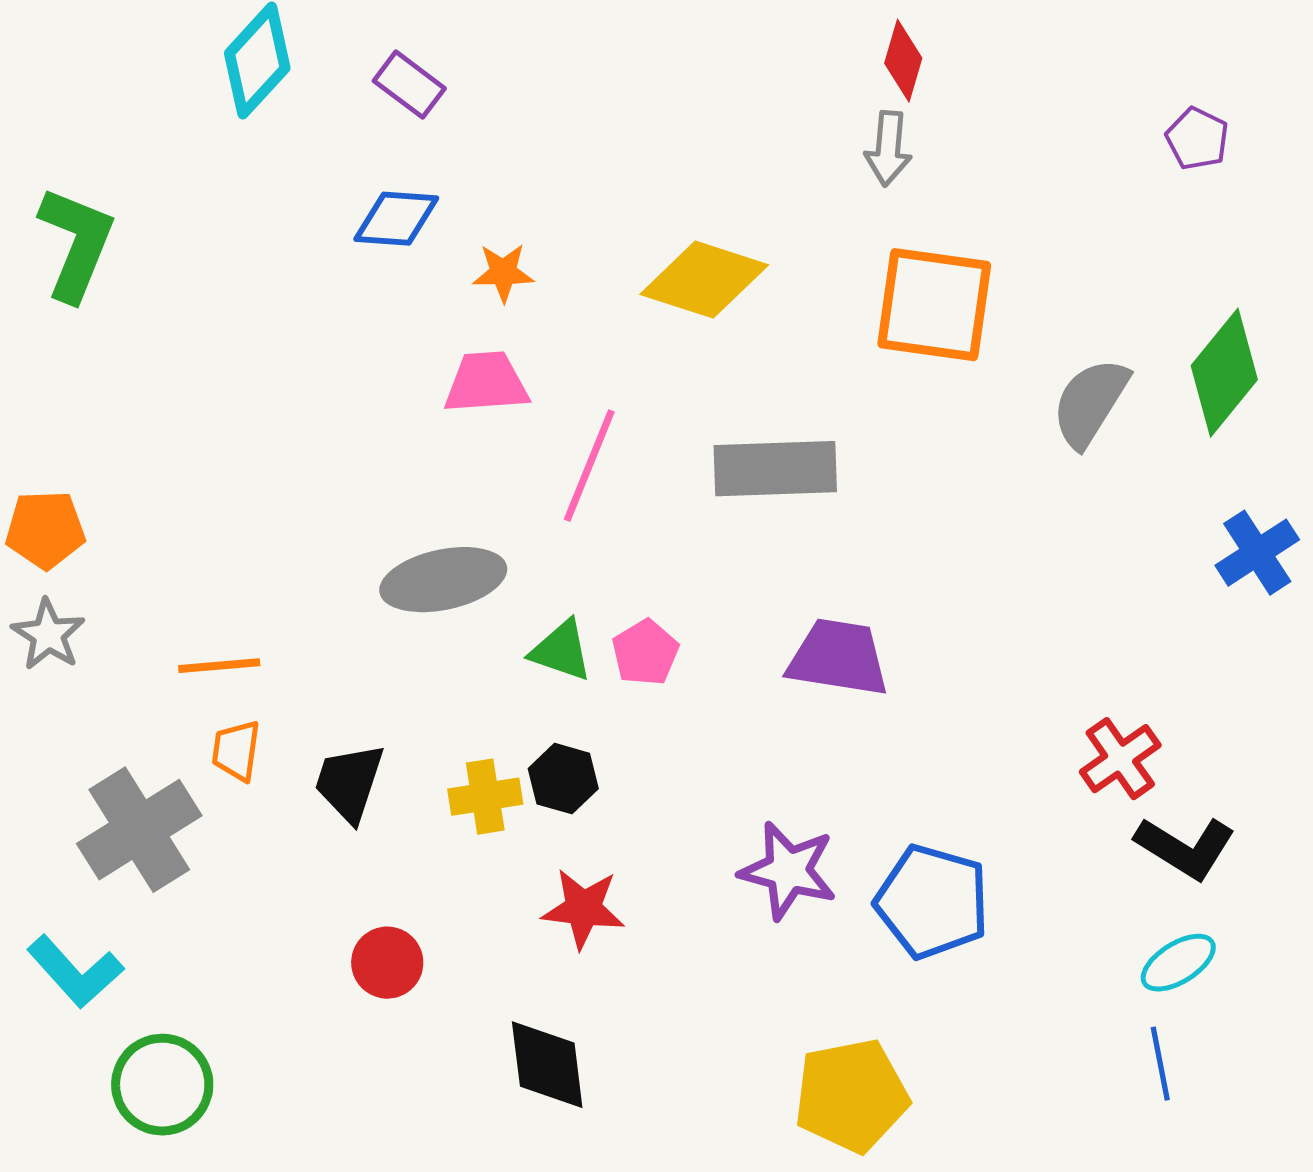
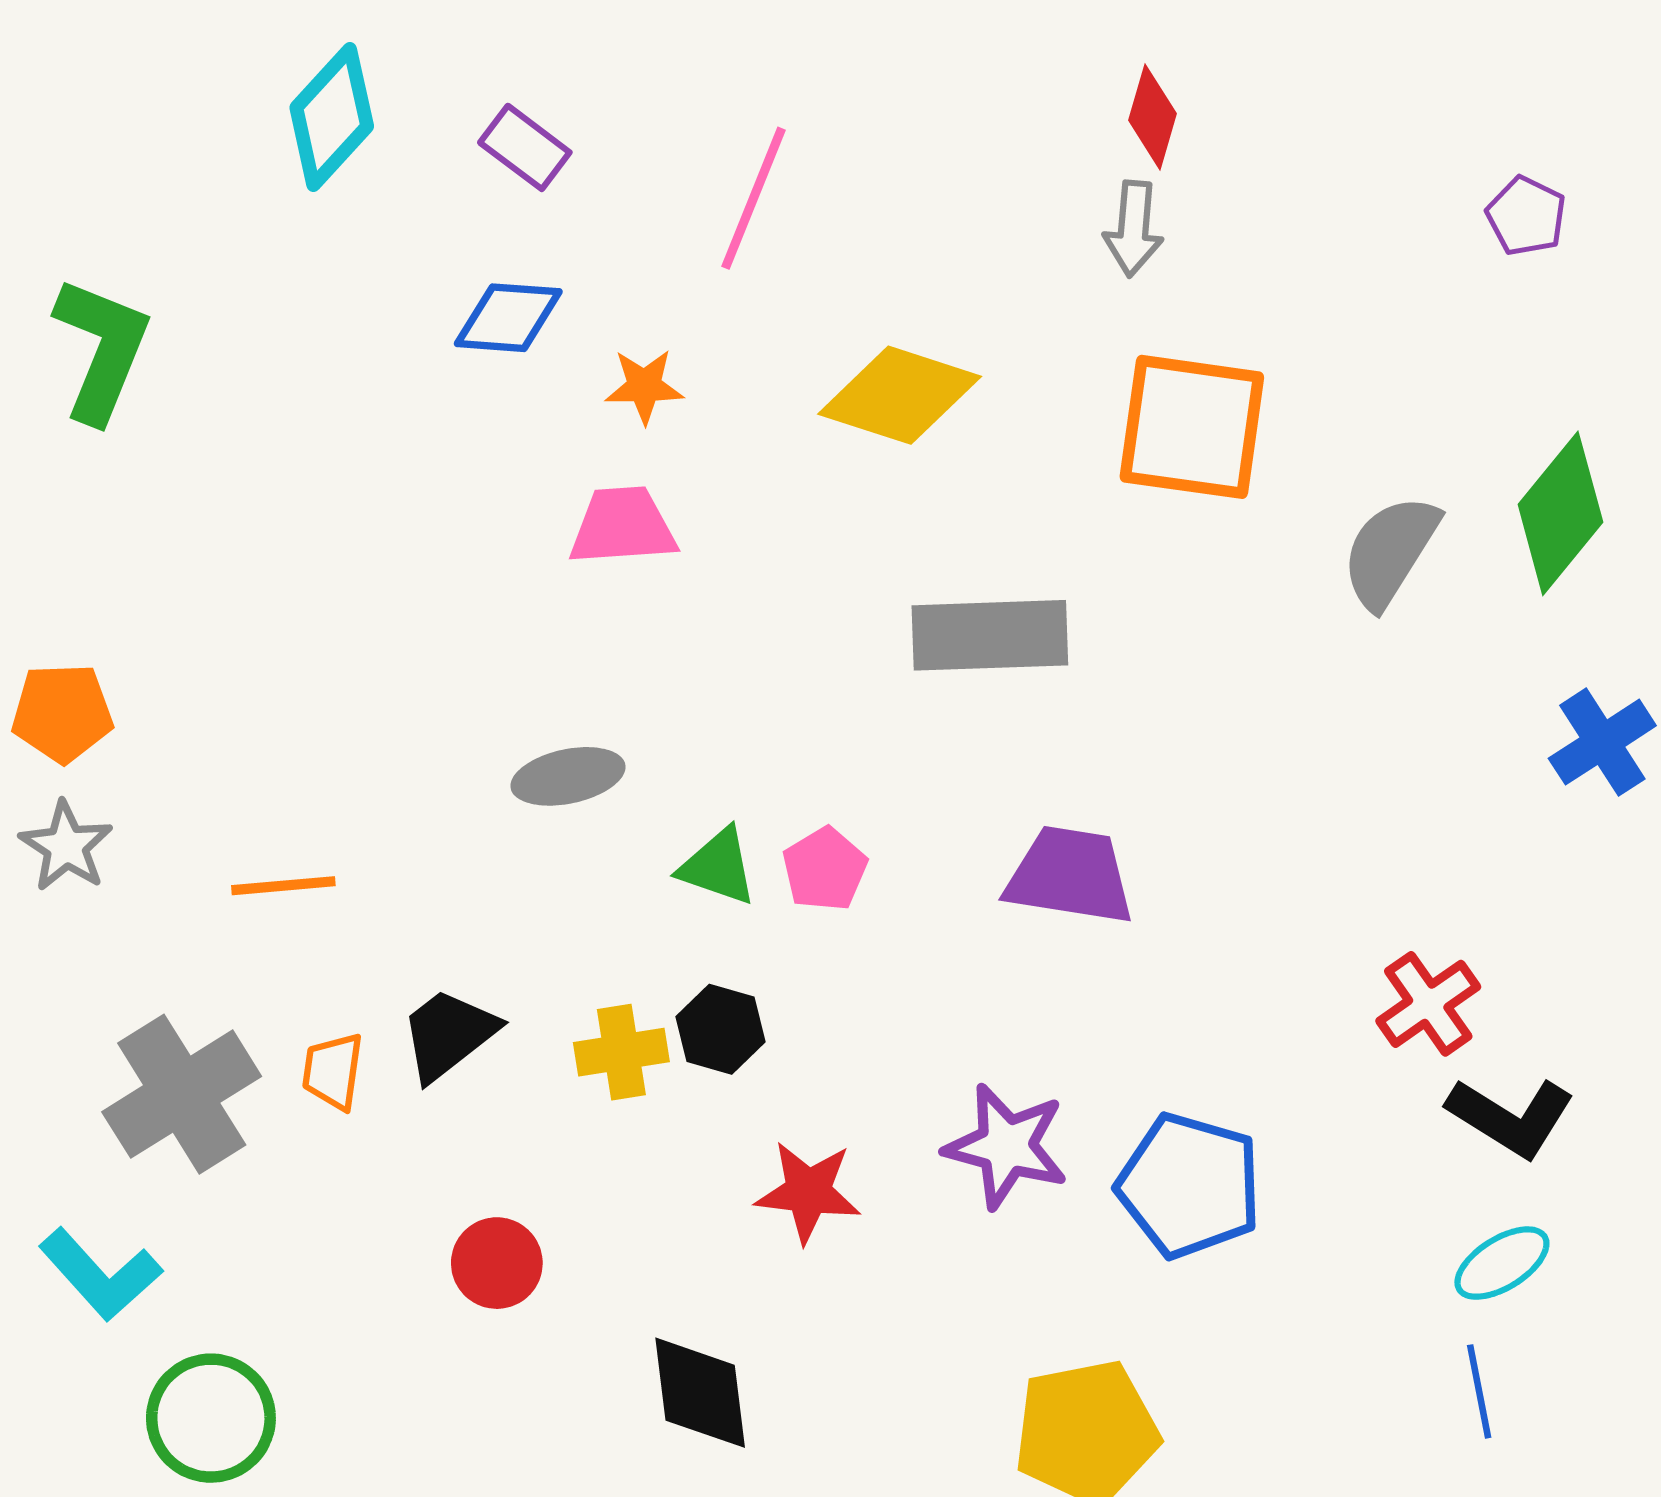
pink line: (589, 466) -> (754, 198), moved
gray ellipse: (443, 580) -> (568, 776), size x0.7
orange trapezoid: (236, 751) -> (333, 1071), moved
black trapezoid: (349, 783) -> (449, 1034), turned 34
red star: (583, 909) -> (808, 1192), moved

